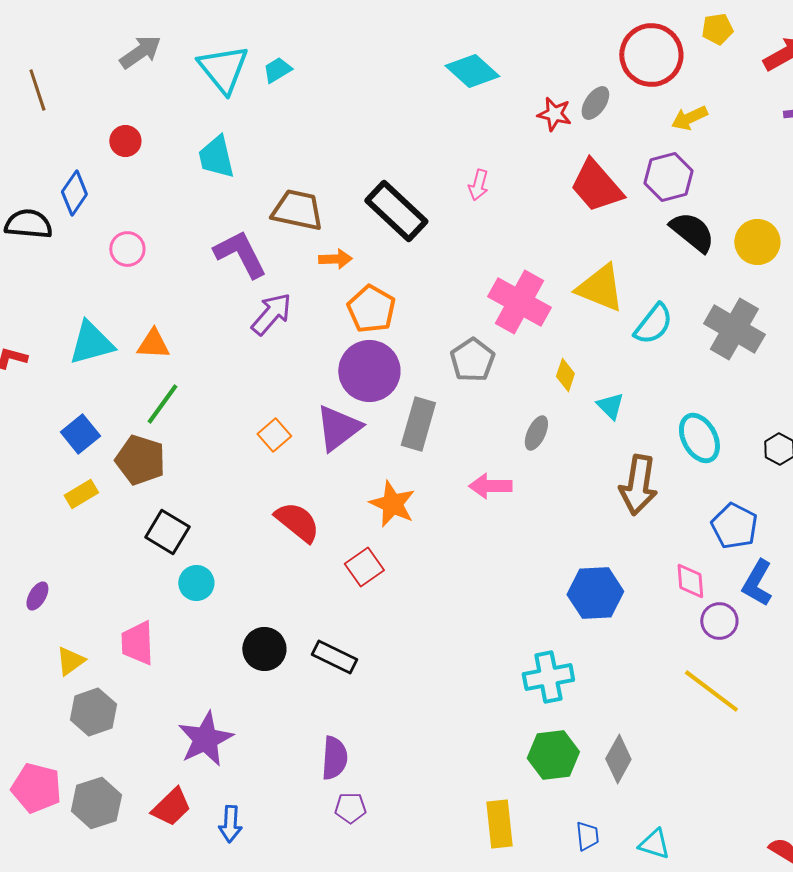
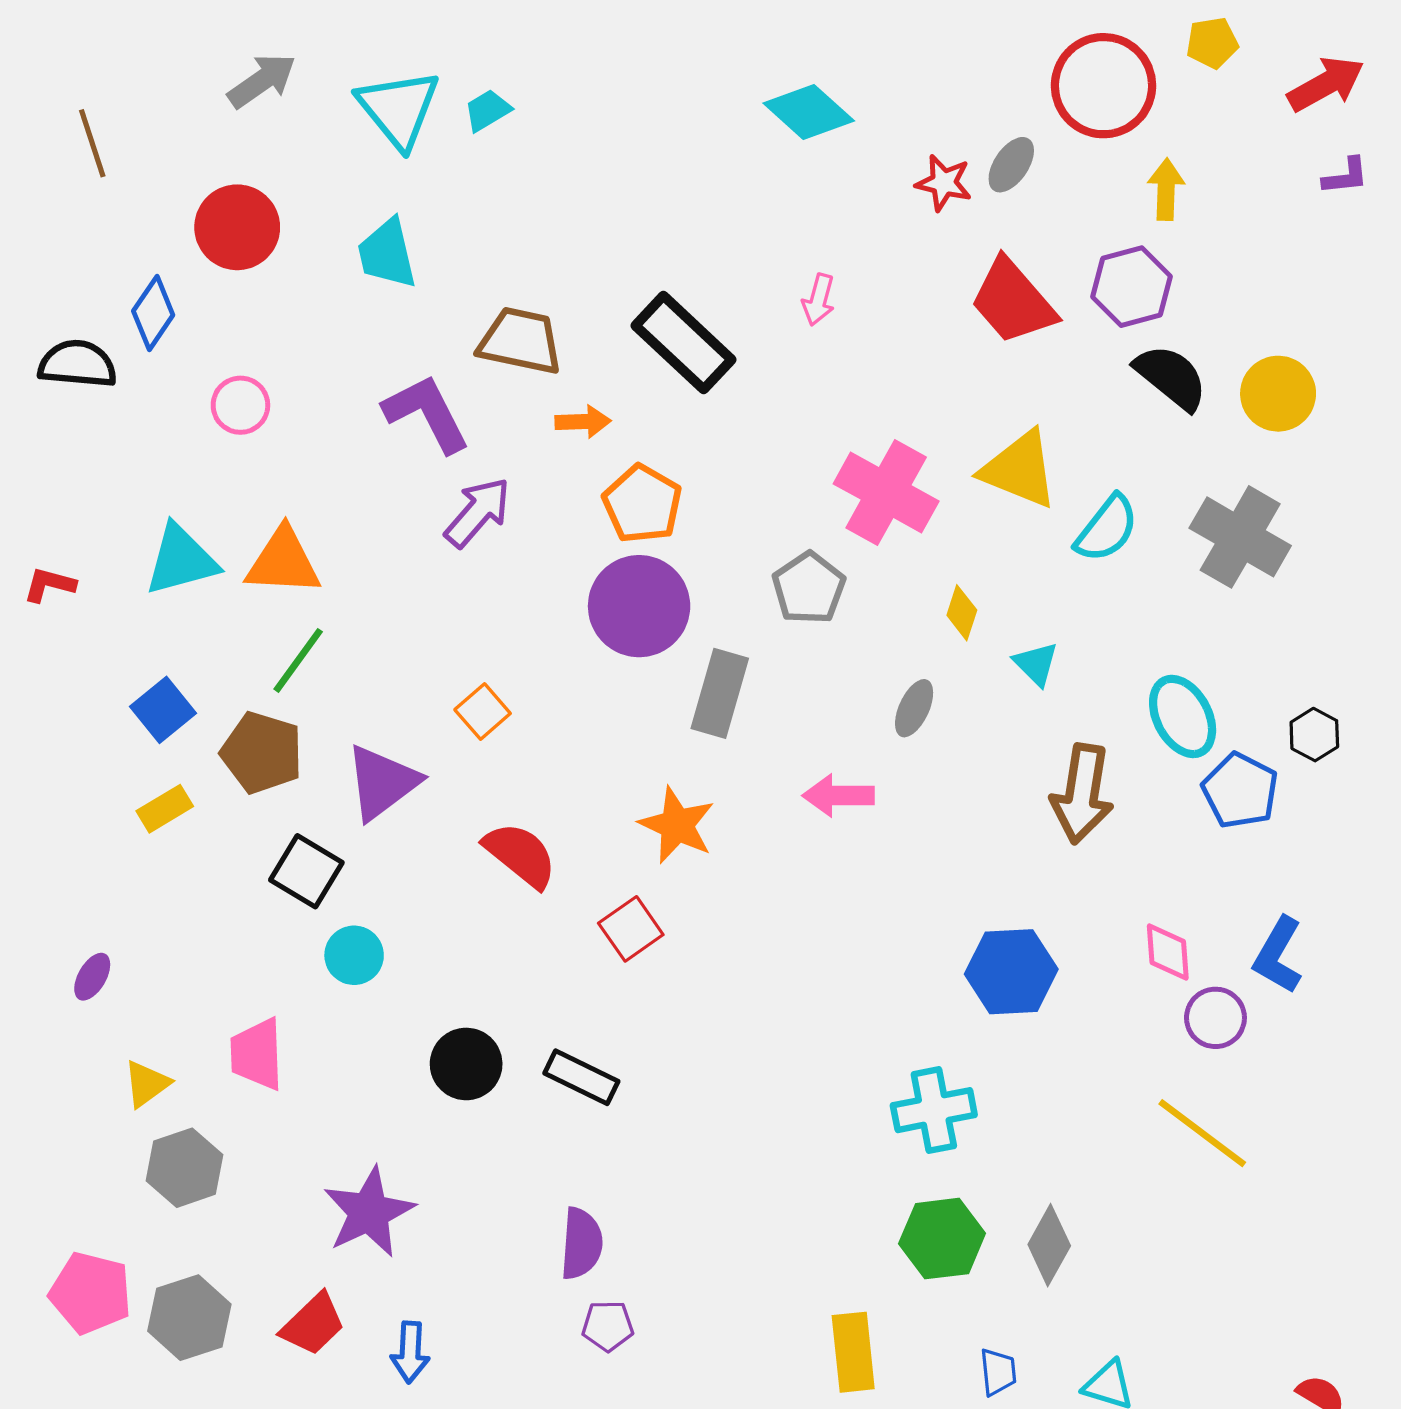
yellow arrow: (689, 118) -> (1166, 189), turned 117
red circle: (125, 141) -> (237, 227), size x1.6
orange triangle: (153, 344) -> (283, 562), size x1.4
purple triangle: (338, 428) -> (382, 782), moved
blue pentagon: (734, 526) -> (1240, 791), moved

